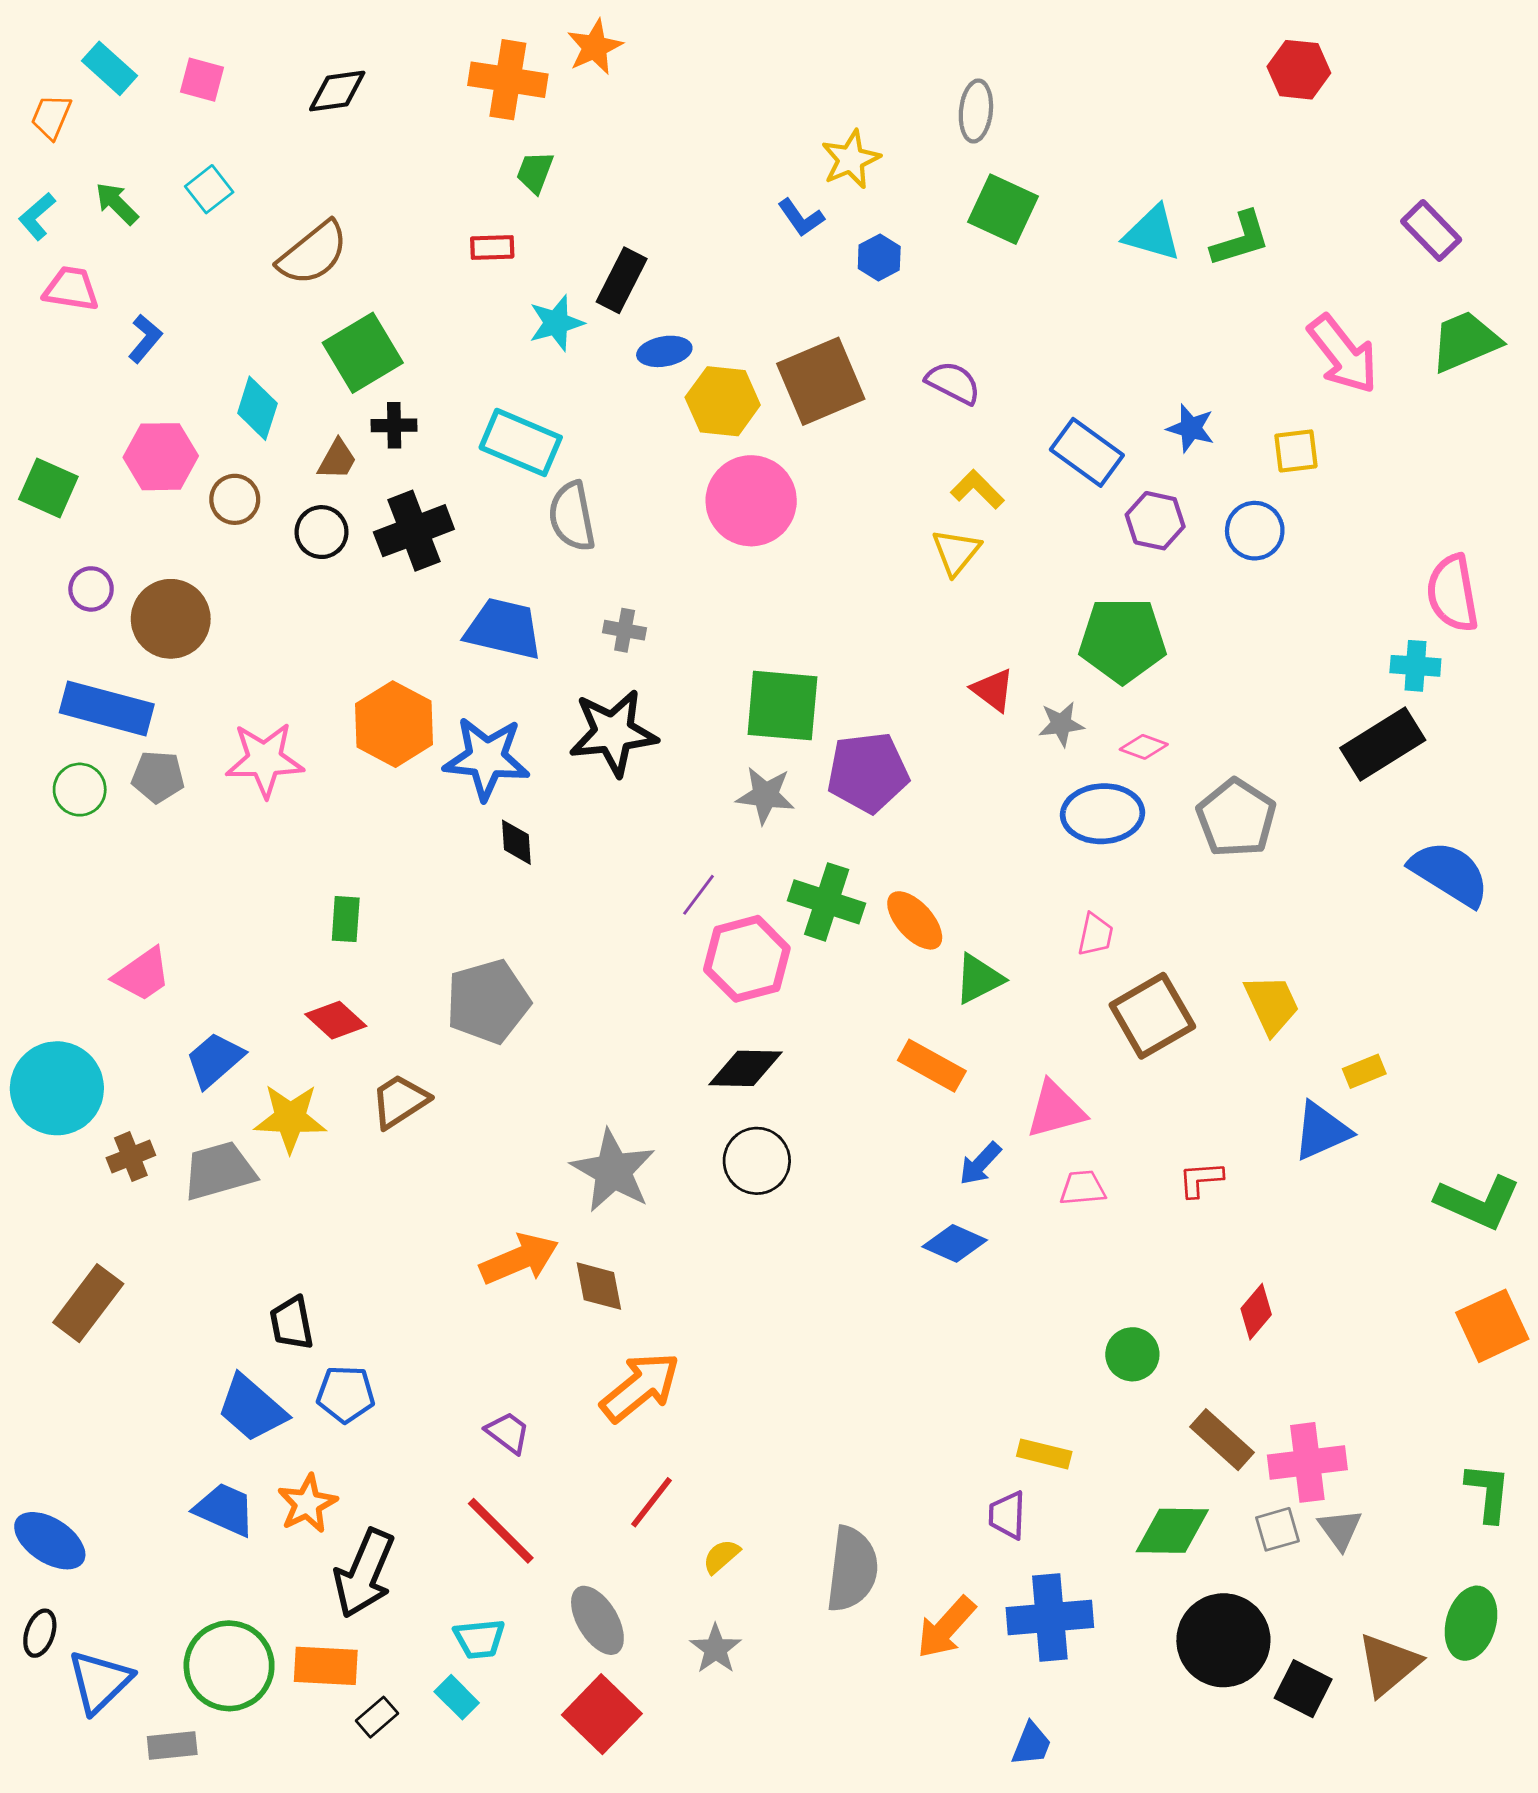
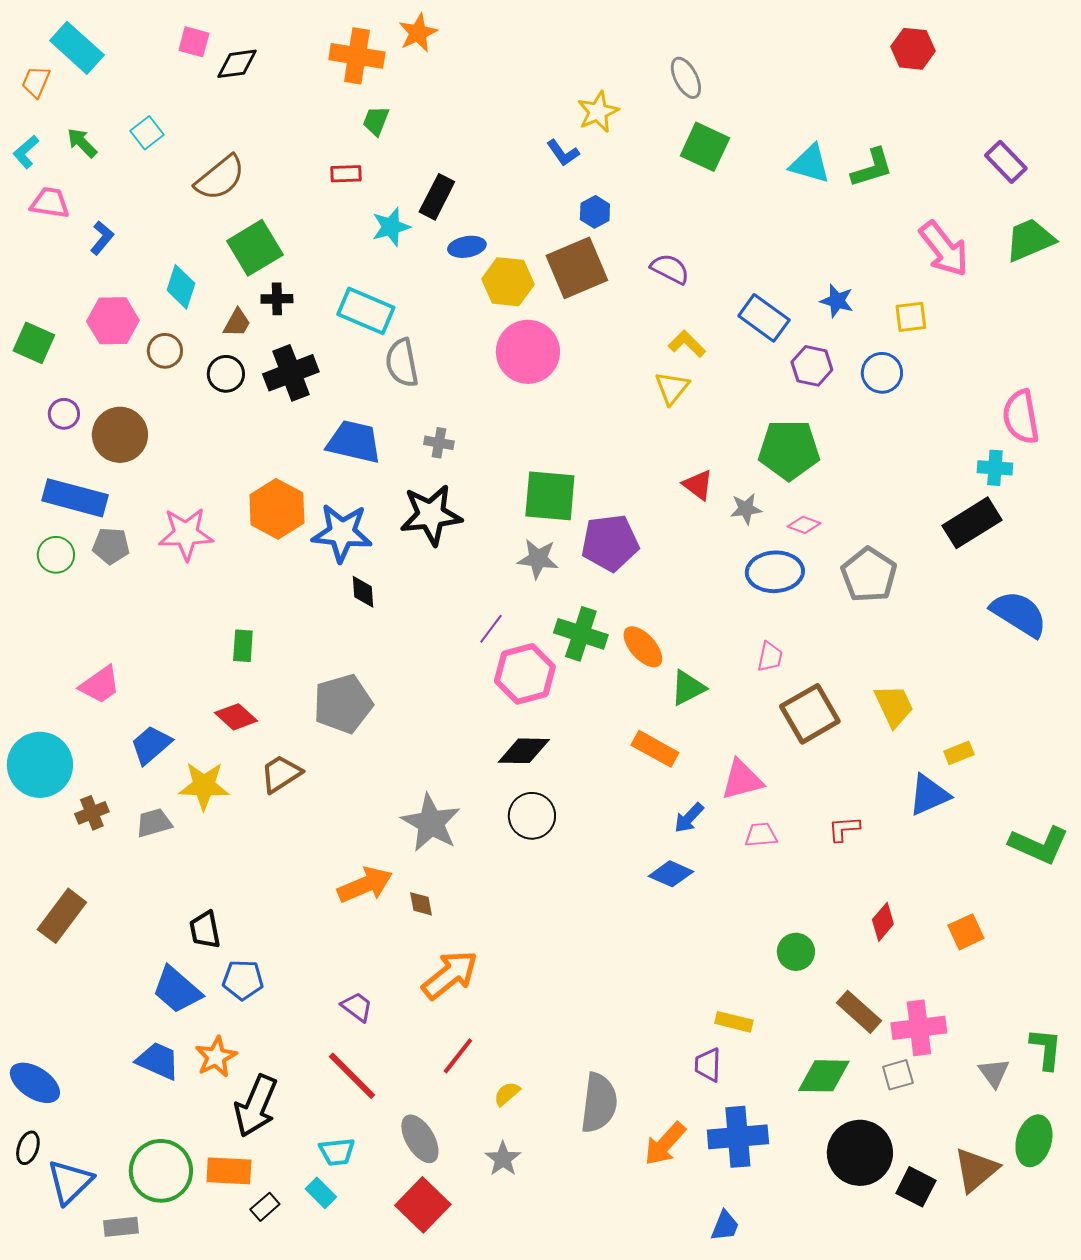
cyan rectangle: (110, 68) -> (77, 48), size x1.4
pink square: (202, 80) -> (194, 42), moved
gray ellipse: (976, 111) -> (686, 78), turned -33
blue hexagon: (879, 257) -> (595, 212), moved
gray trapezoid: (219, 1171) -> (154, 823), size x0.7
brown diamond: (599, 1286) -> (421, 904), size x0.7
orange square: (1492, 1326) -> (966, 932), moved, size x0.7
gray triangle: (1340, 1529) -> (994, 1073), moved

